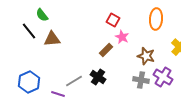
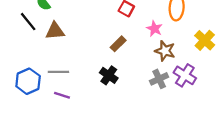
pink star: (122, 37) -> (154, 29), moved
gray cross: (141, 80) -> (159, 79), turned -35
gray line: (74, 81) -> (58, 72), moved, turned 30

